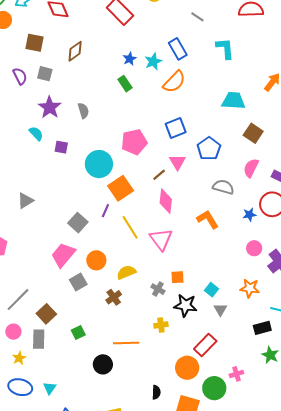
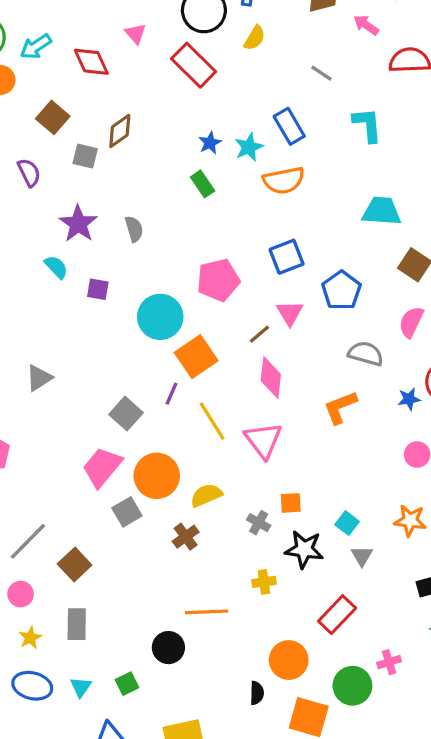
brown square: (34, 43) -> (53, 117), turned 30
gray square: (45, 74) -> (85, 156), moved
orange semicircle: (174, 82) -> (284, 180), turned 35
orange L-shape: (208, 219) -> (340, 407), turned -80
orange circle: (96, 260) -> (157, 476), size x1.4
green square: (78, 333) -> (127, 684), moved
gray rectangle: (39, 339) -> (77, 624), moved
orange circle: (187, 368) -> (289, 660), moved

